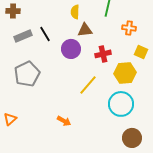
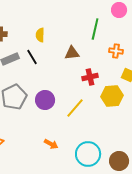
yellow semicircle: (75, 12) -> (40, 35), moved
purple circle: (71, 49) -> (45, 100), moved
cyan circle: (121, 104) -> (88, 154), moved

